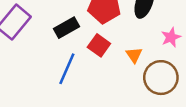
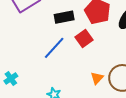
orange triangle: (134, 55) -> (97, 78), moved

